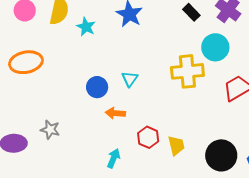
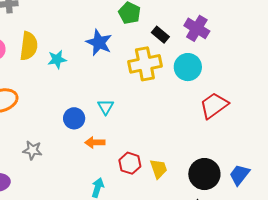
cyan star: (86, 27) -> (57, 59), turned -30
yellow cross: (187, 71) -> (145, 64), moved
gray star: (50, 130) -> (32, 150), moved

